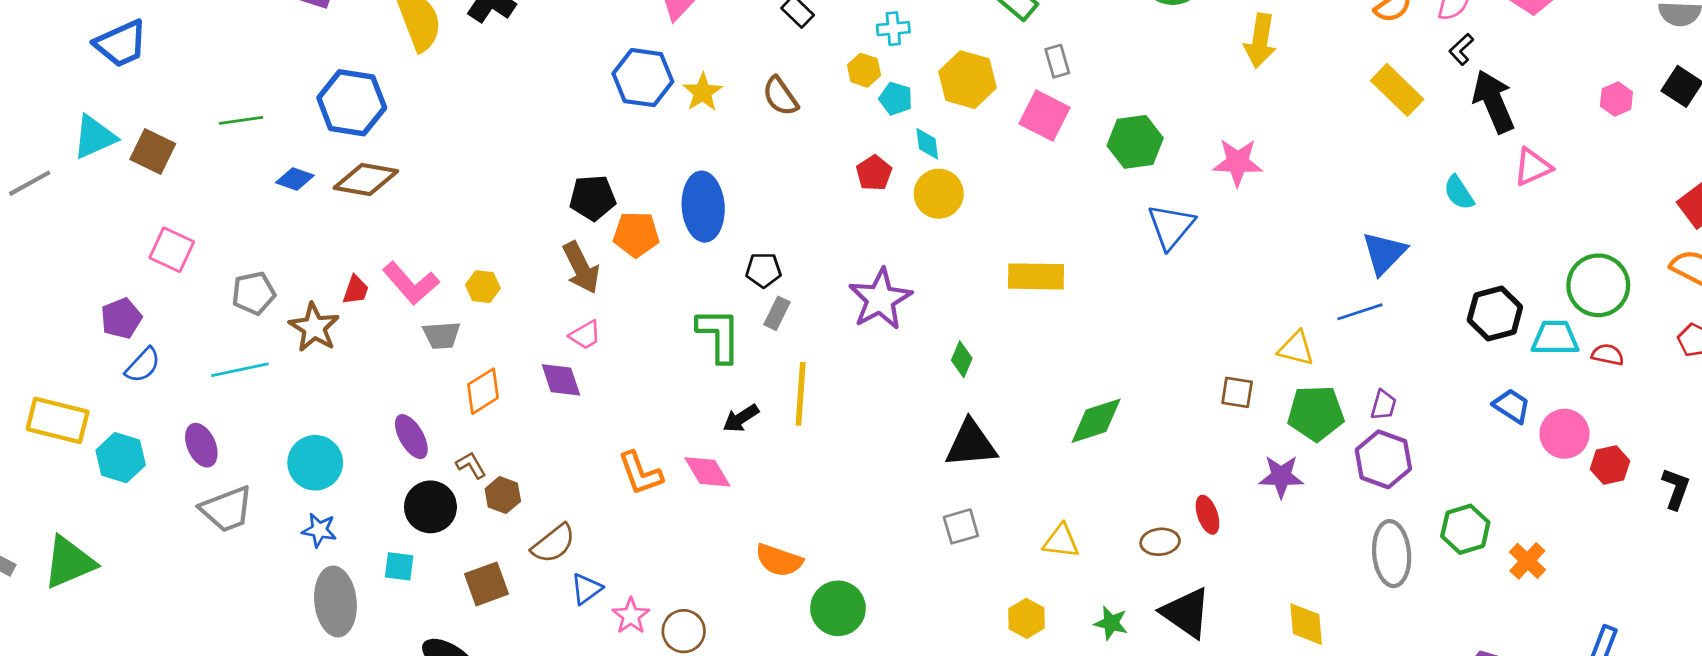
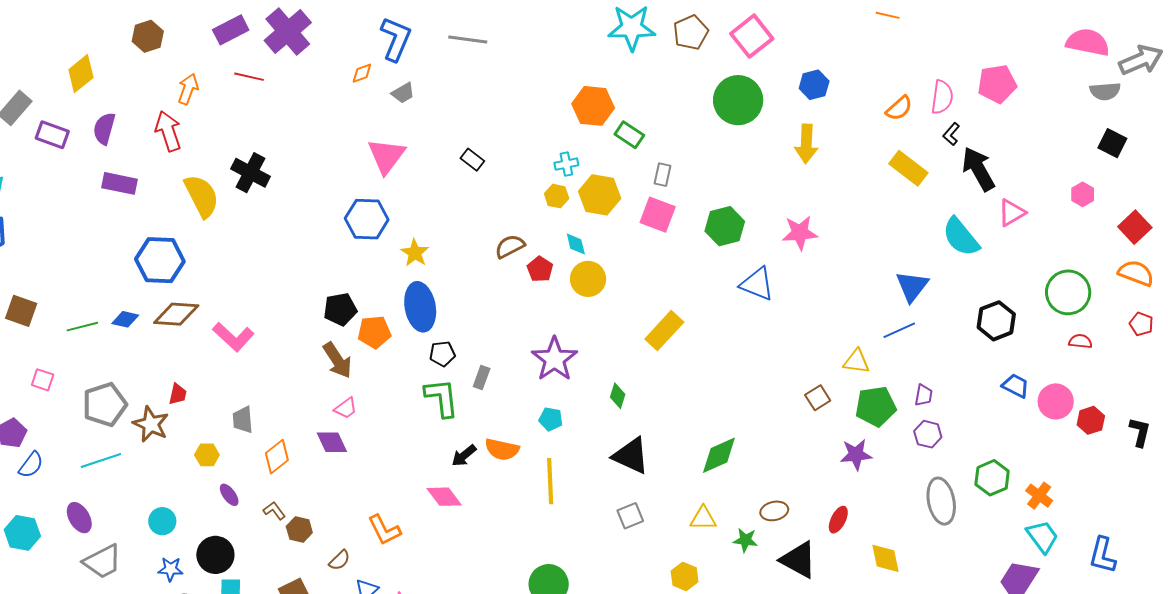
cyan cross: (893, 29) -> (566, 164), moved
gray rectangle: (1057, 61) -> (662, 175), turned 35
yellow hexagon: (864, 70) -> (557, 196), moved
yellow star: (703, 92) -> (415, 253), moved
brown semicircle: (780, 96) -> (510, 246), moved, turned 104
cyan pentagon: (896, 99) -> (551, 419), moved
pink hexagon: (1616, 99) -> (1083, 194), moved
green line: (241, 120) -> (82, 327), moved
cyan semicircle: (1459, 193) -> (961, 237), size x1.6
blue triangle: (1171, 226) -> (757, 284), turned -42
pink square: (172, 250) -> (43, 380), size x0.7
black pentagon: (763, 270) -> (442, 354), moved
yellow rectangle: (1036, 276) -> (664, 331), turned -42
pink L-shape: (411, 283) -> (233, 337), moved
yellow hexagon: (483, 287) -> (207, 455), moved
gray pentagon: (254, 293) -> (105, 404), size x1.4
gray trapezoid: (442, 335) -> (243, 420), turned 96
cyan trapezoid: (1555, 338) -> (1042, 537), moved, turned 60
brown square: (1237, 392) -> (818, 398), turned -35
yellow line: (801, 394) -> (550, 481), moved
green diamond: (1096, 421) -> (719, 455), moved
purple ellipse: (411, 437) -> (229, 495), size x0.7
black triangle: (971, 444) -> (631, 456), turned 36
purple hexagon: (1383, 459) -> (928, 434), size x0.7
cyan circle: (315, 463) -> (162, 521), size x0.7
orange L-shape: (640, 473) -> (384, 530), moved
black circle: (430, 507) -> (215, 555), moved
red ellipse: (1208, 515) -> (838, 520), moved, turned 52
brown semicircle: (553, 544) -> (339, 560), size x0.7
orange semicircle: (779, 560) -> (502, 449), moved
green star: (1111, 623) -> (745, 540), moved

